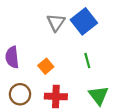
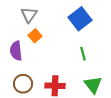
gray triangle: (56, 22) -> (29, 15), moved
orange square: (46, 66) -> (35, 36), moved

